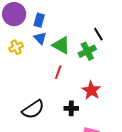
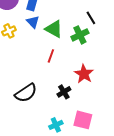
black cross: (71, 108) -> (64, 92), turned -32

